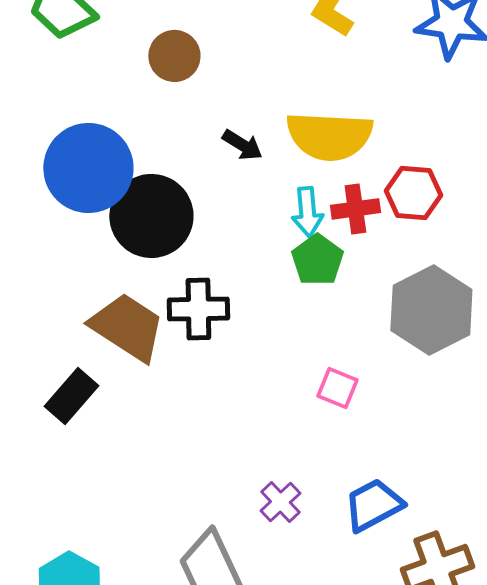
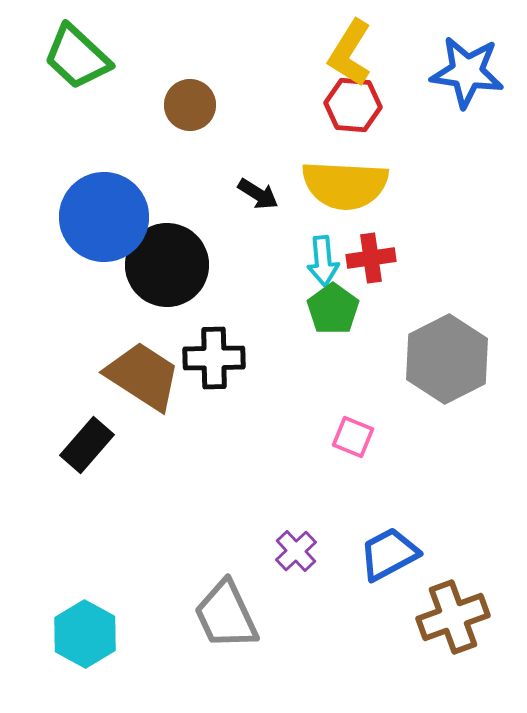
red hexagon: (413, 193) -> (353, 105), moved

